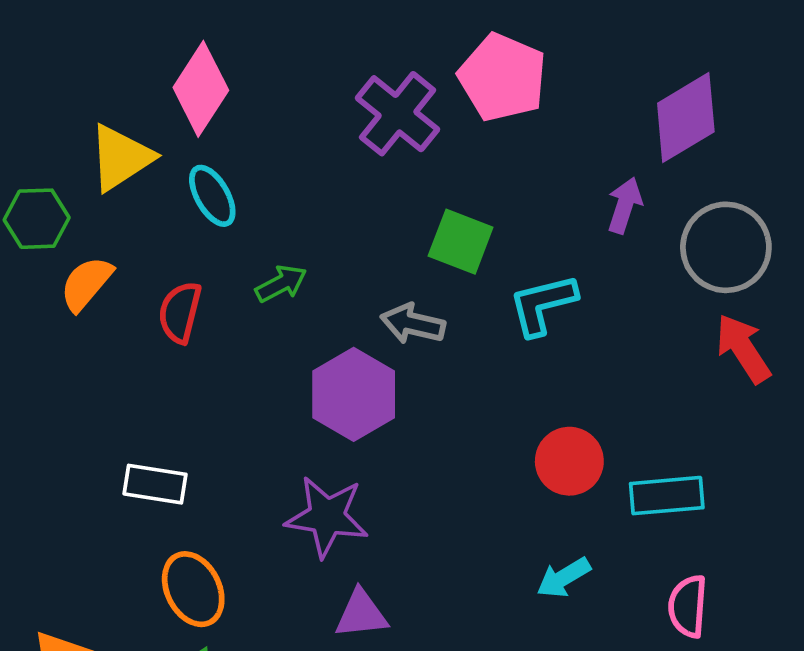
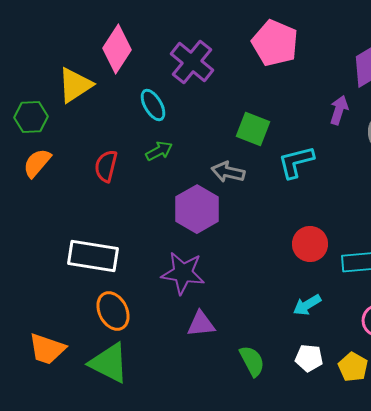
purple cross: (398, 114) -> (192, 62), moved
cyan ellipse: (212, 196) -> (153, 105), moved
orange semicircle: (86, 284) -> (37, 163), moved
white rectangle: (155, 484) -> (93, 256), size x1.5

